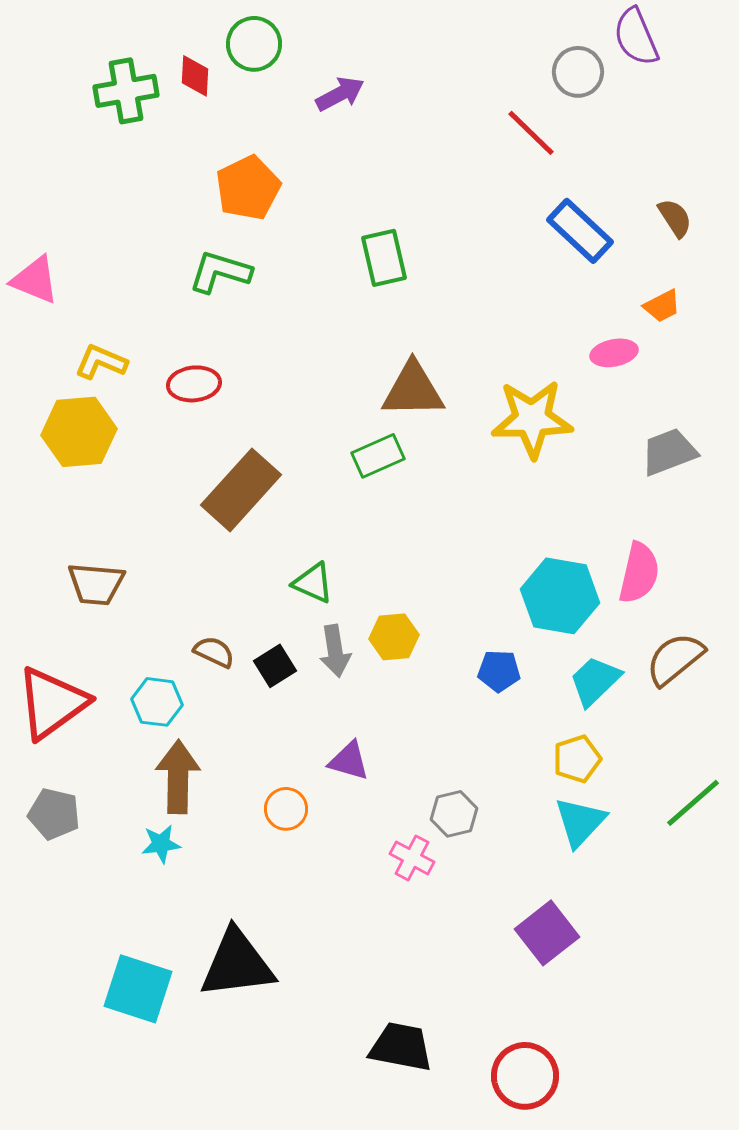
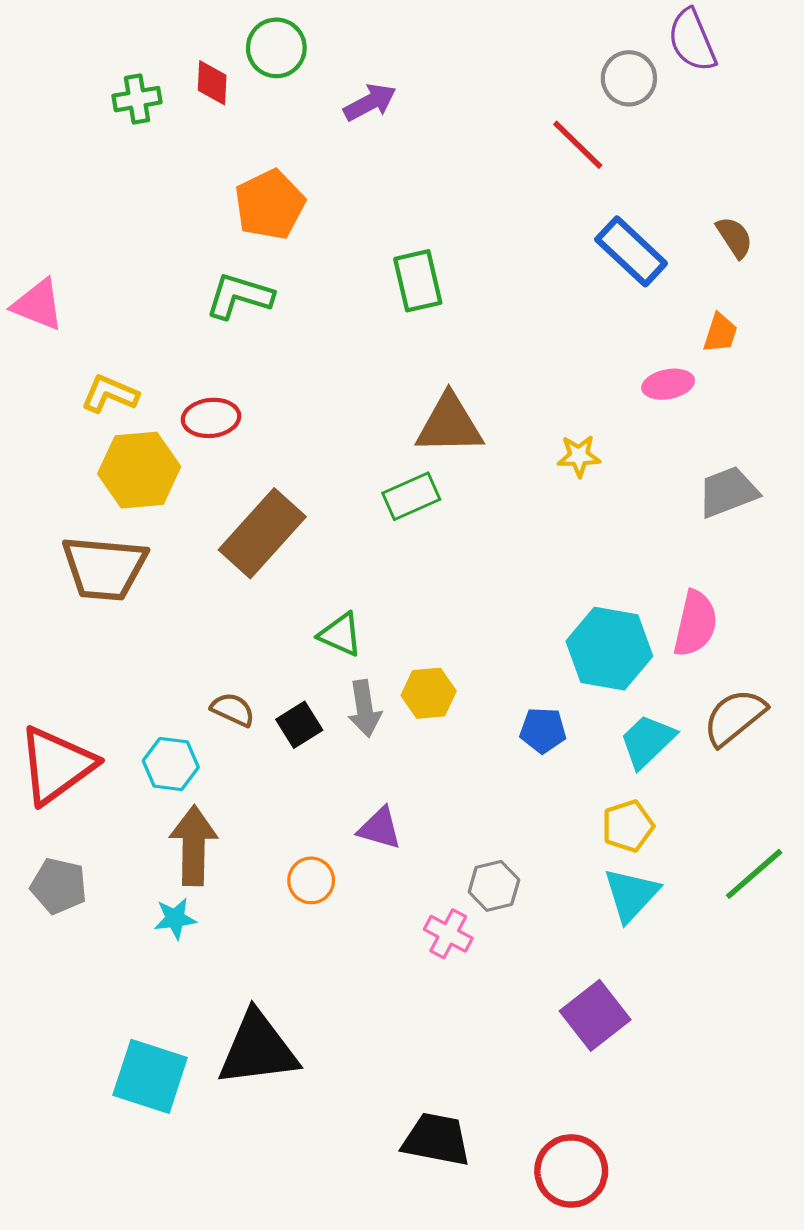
green cross: (126, 91) -> (137, 99), size x0.7
orange trapezoid: (662, 306) -> (720, 333), turned -45
yellow star: (532, 419) -> (579, 456), size x0.5
yellow hexagon: (79, 432) -> (139, 470), moved
brown trapezoid: (96, 584) -> (104, 568), moved, size x1.4

